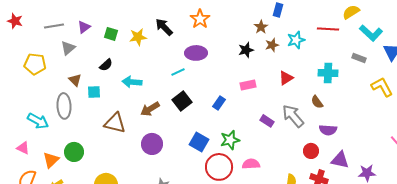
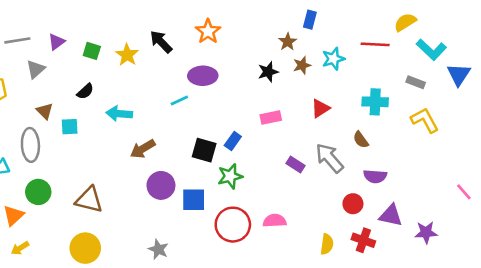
yellow star: (138, 37) -> (127, 55), turned -30
yellow L-shape: (382, 87) -> (425, 120), moved
black square: (182, 101) -> (204, 150), moved, turned -36
brown triangle: (115, 123) -> (89, 200), moved
green star: (230, 140) -> (230, 176), moved
blue square: (199, 142) -> (194, 200), moved, turned -30
purple circle: (152, 144) -> (161, 185), moved
green circle: (74, 152) -> (38, 192), moved

